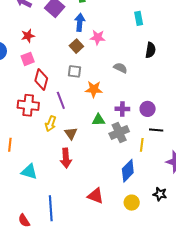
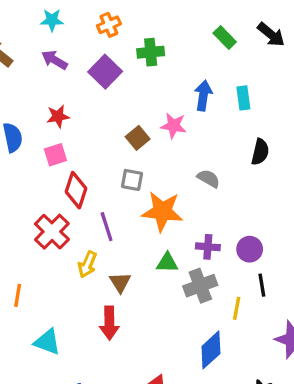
blue arrow: (80, 22) -> (203, 95), moved
orange star: (94, 89) -> (162, 211), size x1.4
red cross: (28, 105) -> (52, 232), turned 35
black line: (156, 130) -> (262, 285), turned 72

